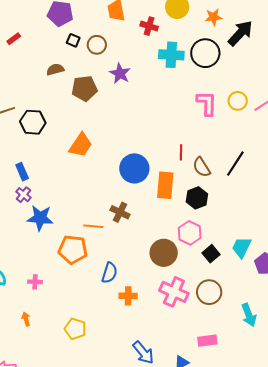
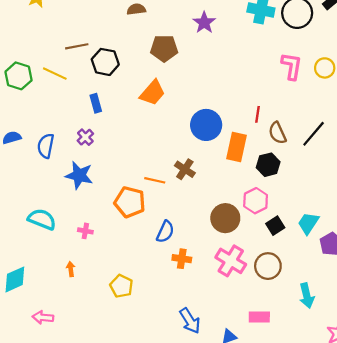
brown pentagon: (84, 88) -> (164, 48), moved
blue rectangle: (22, 172) -> (96, 103), moved
blue star: (40, 218) -> (79, 175), moved

